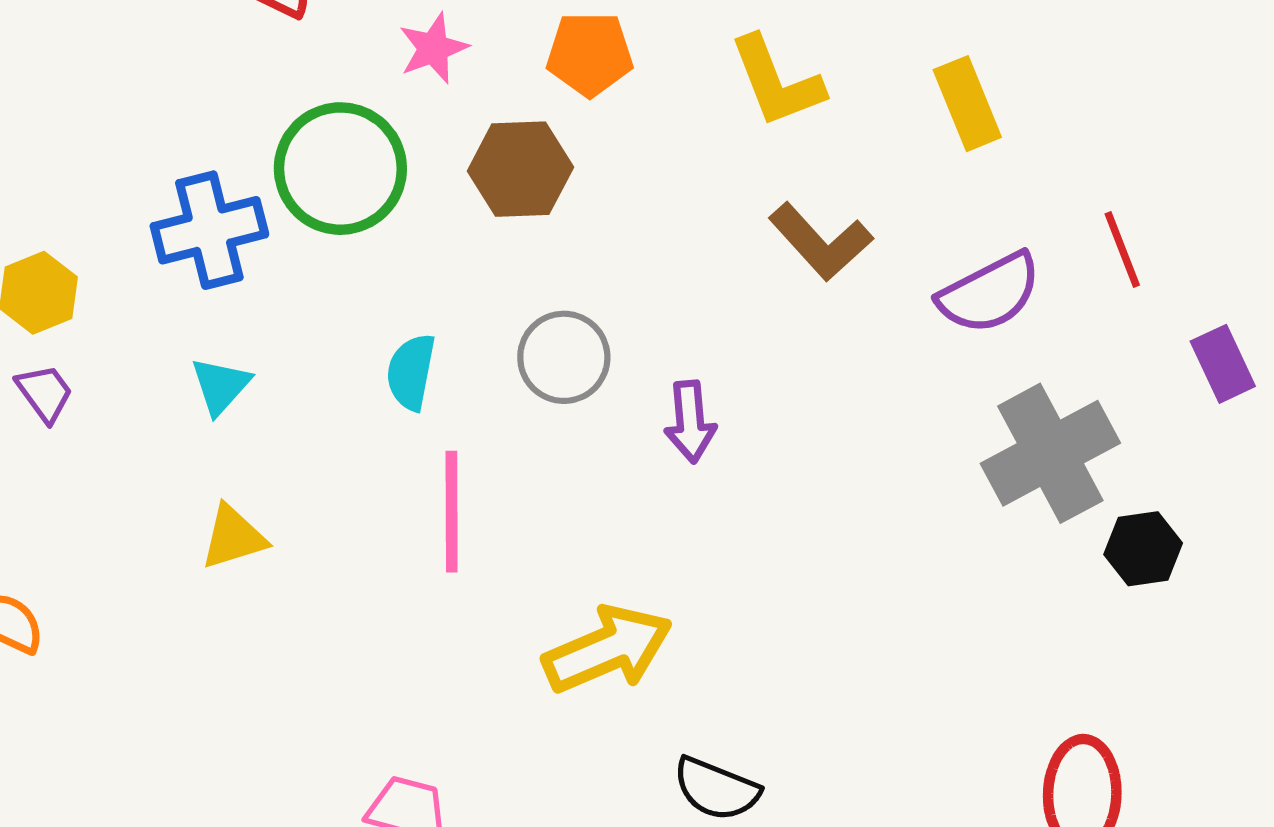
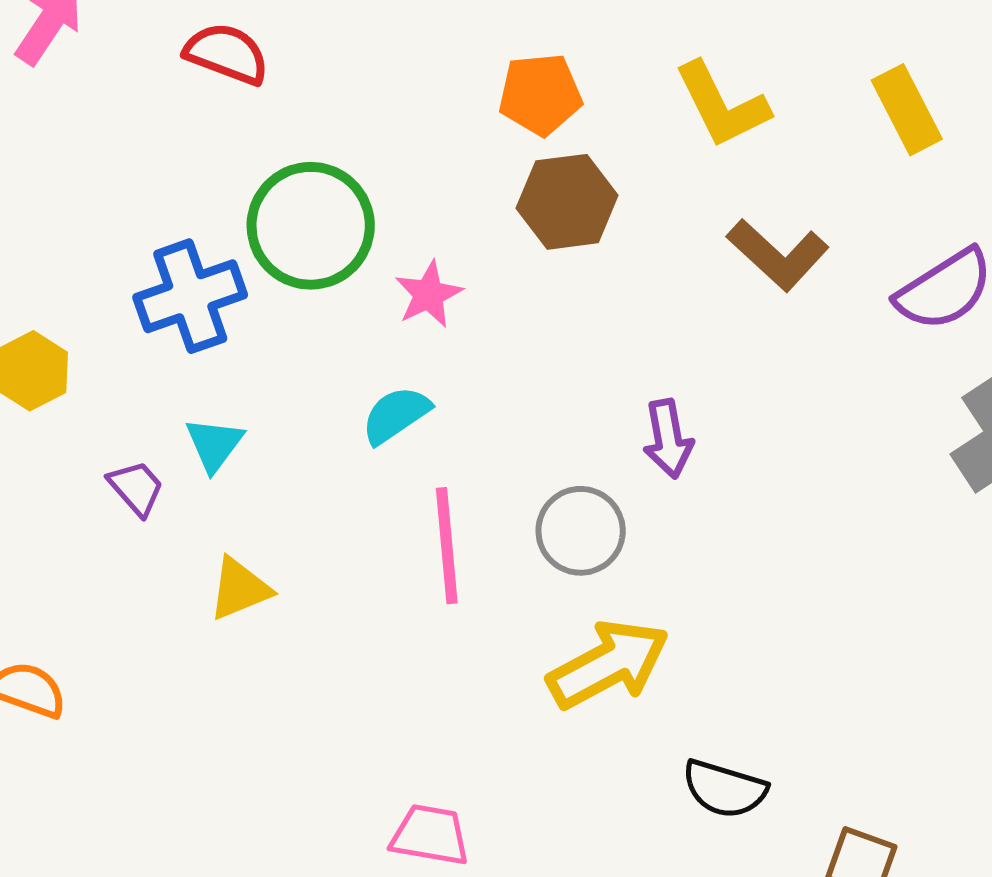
pink star: (433, 48) -> (429, 294), moved
brown hexagon: (520, 169) -> (567, 202), moved
gray circle: (564, 357) -> (581, 531), moved
cyan semicircle: (411, 372) -> (396, 415), turned 50
purple trapezoid: (45, 393) -> (136, 488), moved

